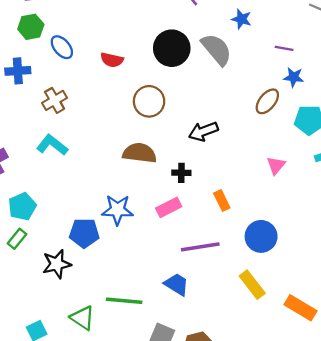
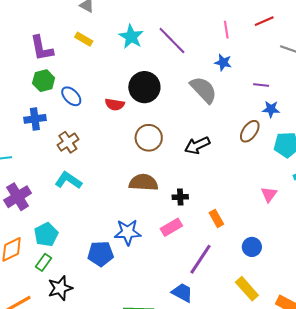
black circle: (172, 48) -> (144, 87), moved
black arrow: (203, 131) -> (197, 145), moved
pink triangle: (276, 165) -> (269, 194), moved
blue circle: (261, 236) -> (252, 247), size x0.7
purple line: (200, 247) -> (201, 259), turned -44
black star: (57, 264) -> (60, 288), moved

